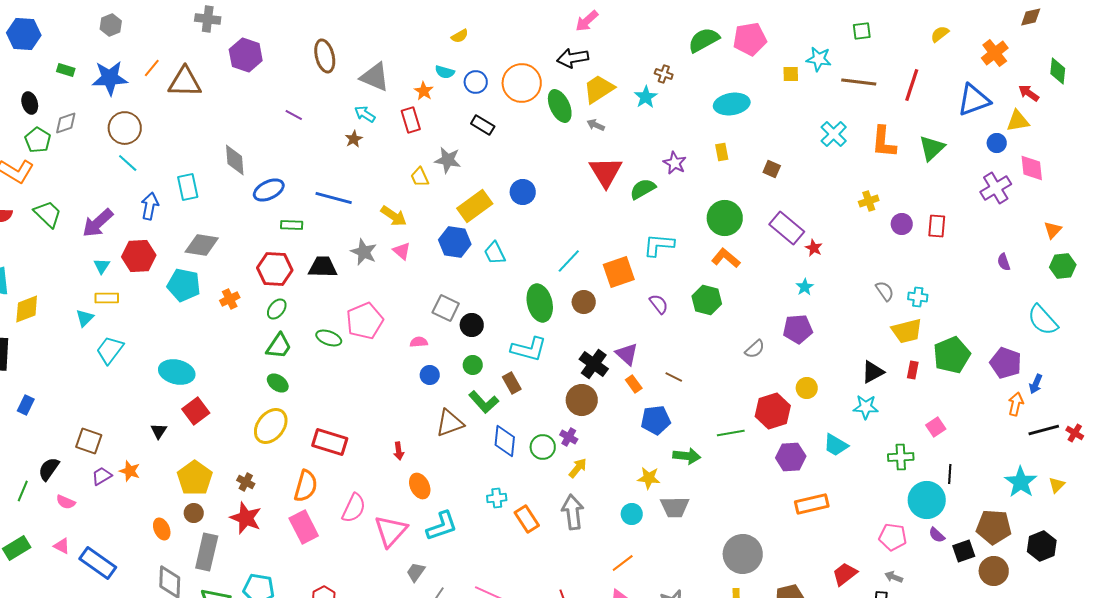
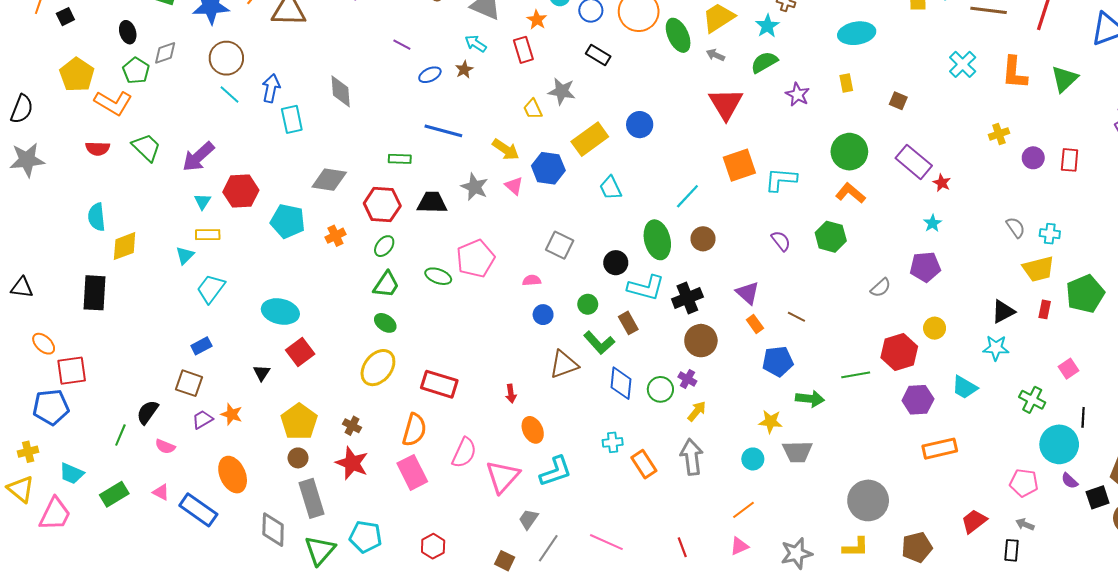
green semicircle: (643, 189) -> (764, 62), moved
blue ellipse: (269, 190) -> (430, 75), moved, size x0.7
blue arrow: (150, 206) -> (271, 88), moved
blue hexagon: (455, 242) -> (548, 168), moved
gray diamond: (202, 245) -> (329, 180), moved
orange square: (619, 272) -> (739, 165), moved
black circle: (472, 325) -> (616, 263), moved
black cross: (594, 364) -> (687, 298), moved, turned 32
blue rectangle: (26, 405) -> (201, 346), moved, turned 36
green cross: (901, 457) -> (1032, 400), turned 30
orange ellipse: (162, 529) -> (233, 475), moved, size x1.6
gray rectangle: (207, 552) -> (312, 498), turned -30

